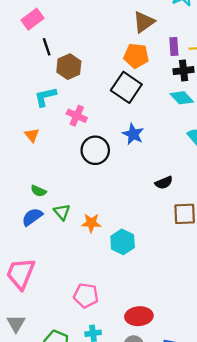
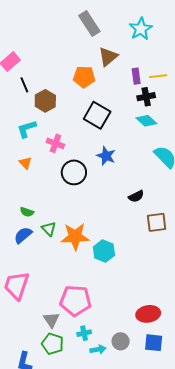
orange pentagon: (136, 56) -> (84, 77), moved
orange triangle: (32, 135) -> (25, 163), moved
orange star: (91, 223) -> (75, 237), size x1.6
pink pentagon: (86, 296) -> (75, 301), size x1.4
red ellipse: (139, 316) -> (148, 314), moved
gray triangle: (16, 323) -> (51, 320), moved

